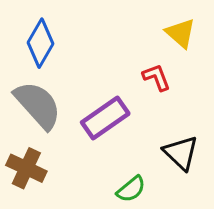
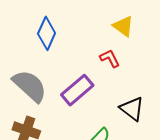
blue diamond: (41, 43) -> (47, 33), moved

